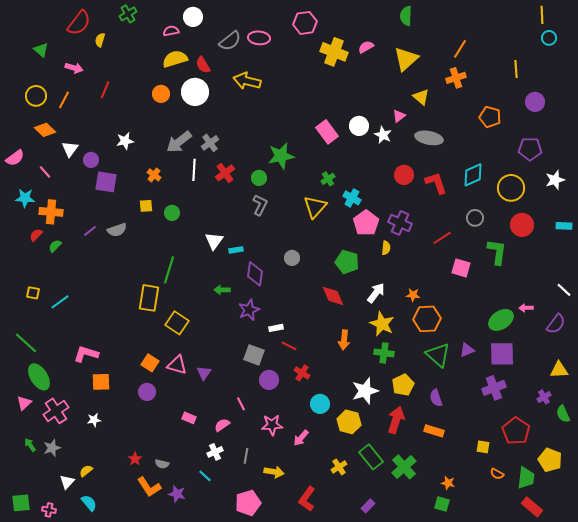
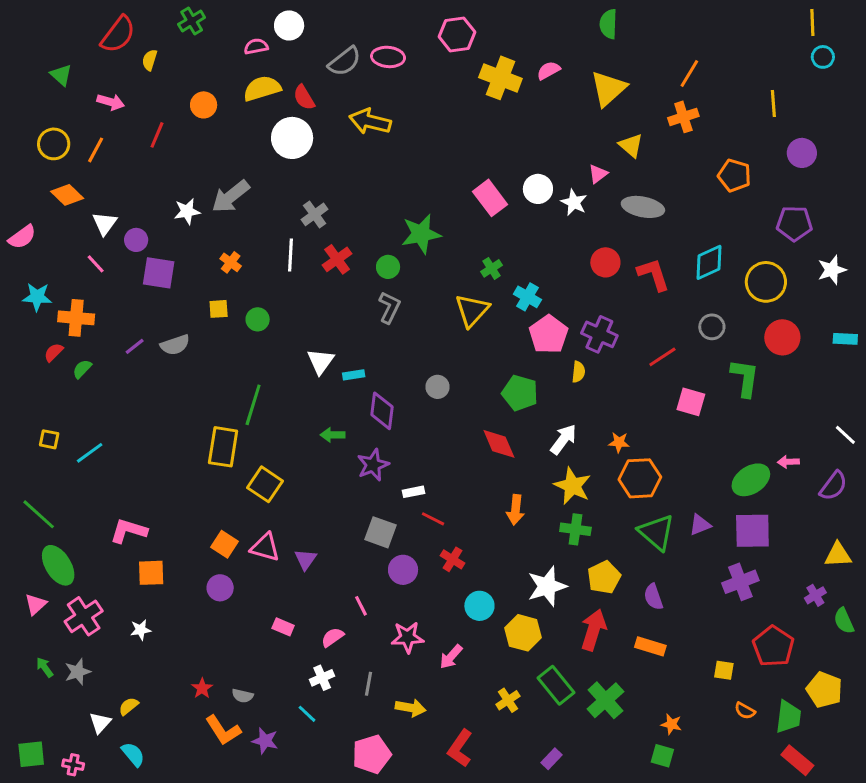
orange circle: (161, 94) -> (204, 105), moved
gray arrow: (179, 142) -> (231, 196), moved
pink line: (45, 172) -> (96, 264), moved

